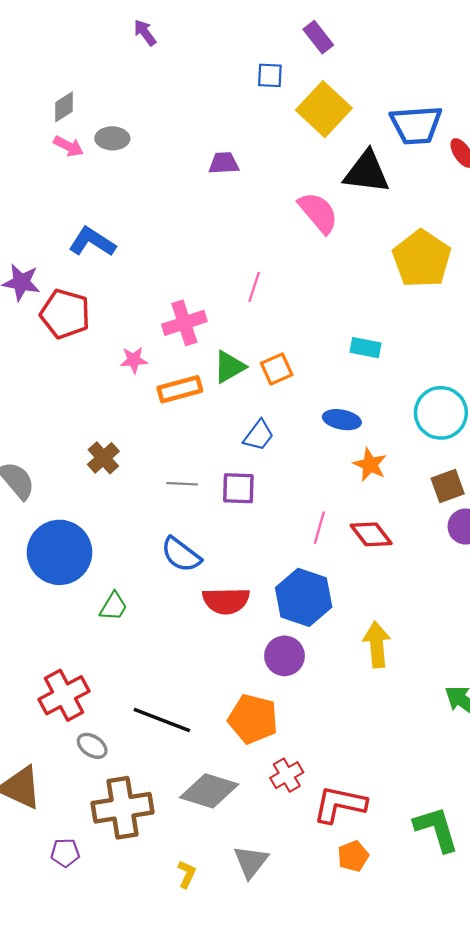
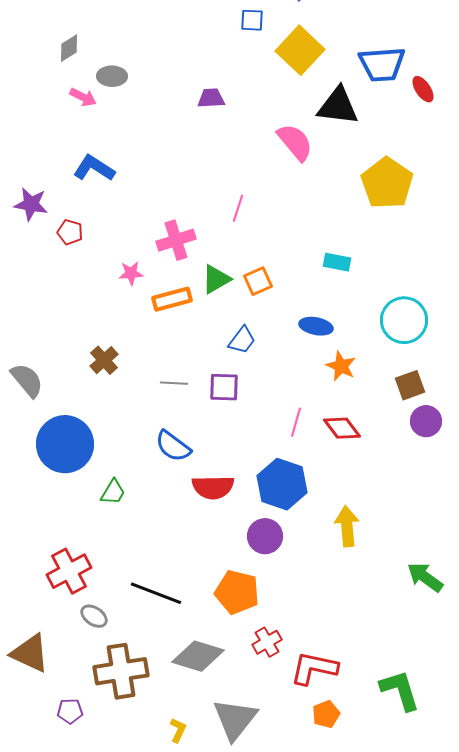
pink arrow: (68, 146) -> (83, 97), moved
red pentagon: (65, 314) -> (70, 232), size x0.6
gray triangle: (251, 862) -> (235, 719), size x1.4

